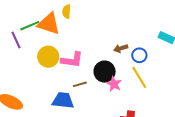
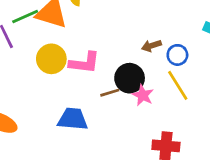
brown line: (80, 84) -> (110, 93), moved

